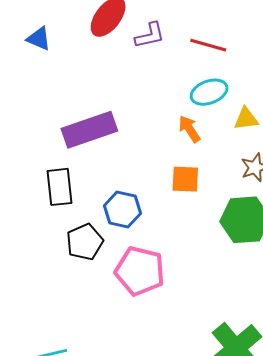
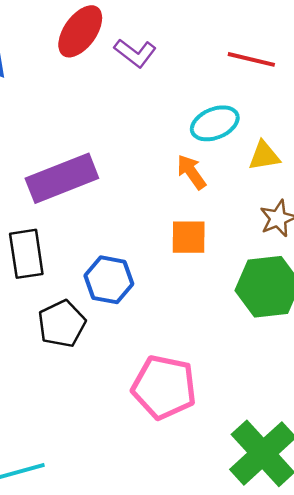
purple L-shape: (150, 35) -> (135, 53), turned 52
red line: (208, 45) -> (251, 59), moved
pink pentagon: (140, 271) -> (164, 387), moved

